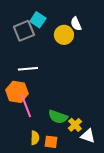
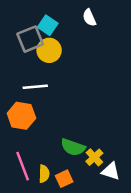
white semicircle: (76, 24) -> (89, 18), moved
yellow circle: (64, 35) -> (49, 50), moved
pink line: (26, 106) -> (23, 166), moved
orange square: (51, 142) -> (64, 179), turned -32

